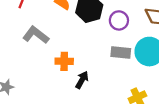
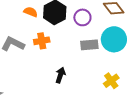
orange cross: (64, 61) -> (42, 41), moved

